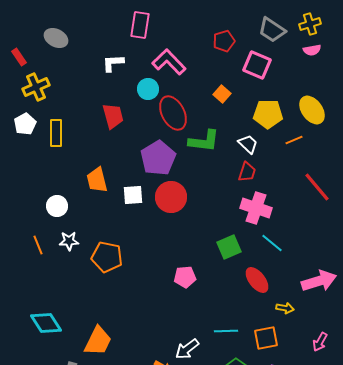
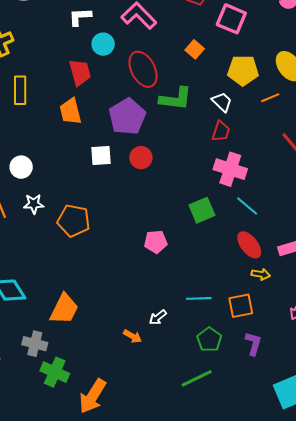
cyan circle: (148, 89) -> (103, 44), moved
orange trapezoid: (97, 180) -> (71, 111), moved
red circle: (171, 197) -> (141, 158), size x0.7
red ellipse: (257, 280) -> (249, 245), moved
white arrow: (187, 349) -> (158, 317), size x0.7

